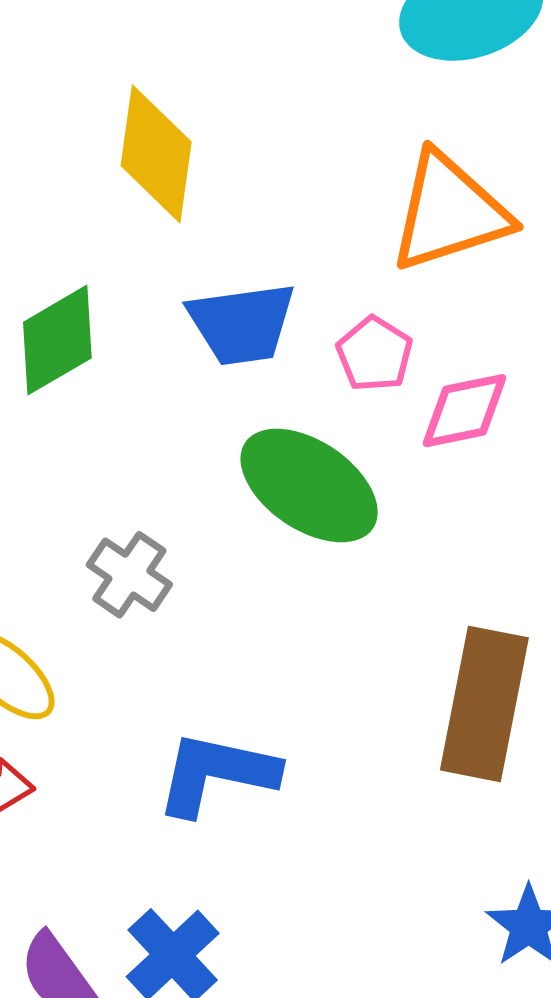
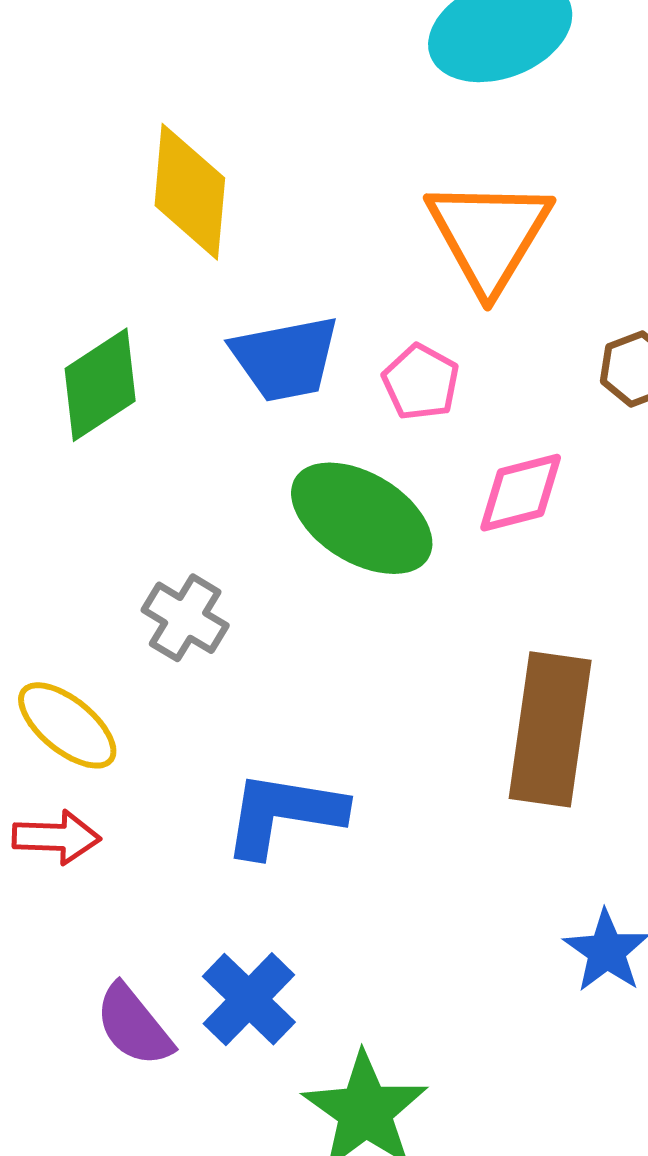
orange triangle: (449, 212) -> (489, 235), turned -38
pink diamond: (464, 411) -> (521, 493), moved

